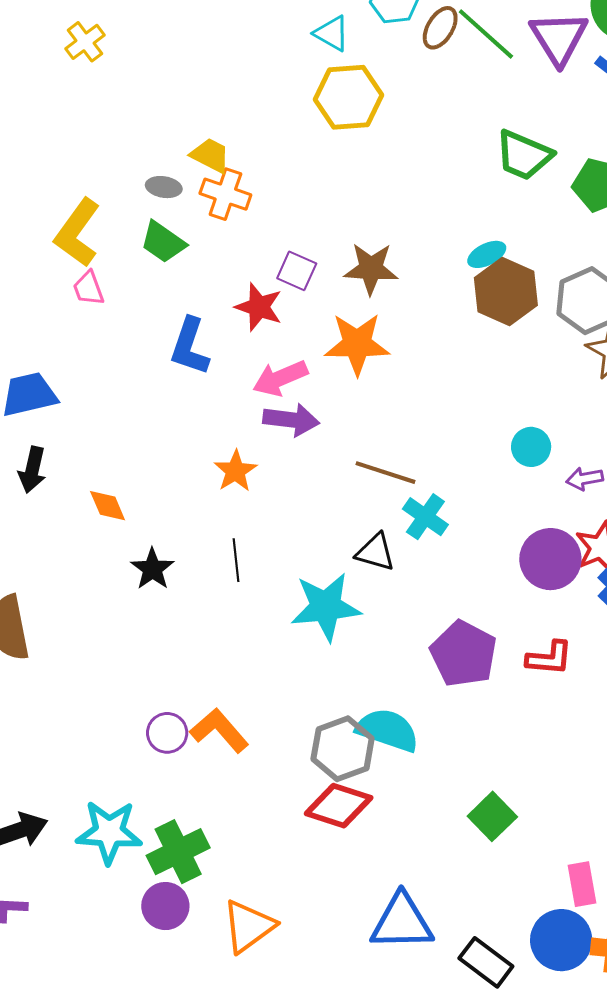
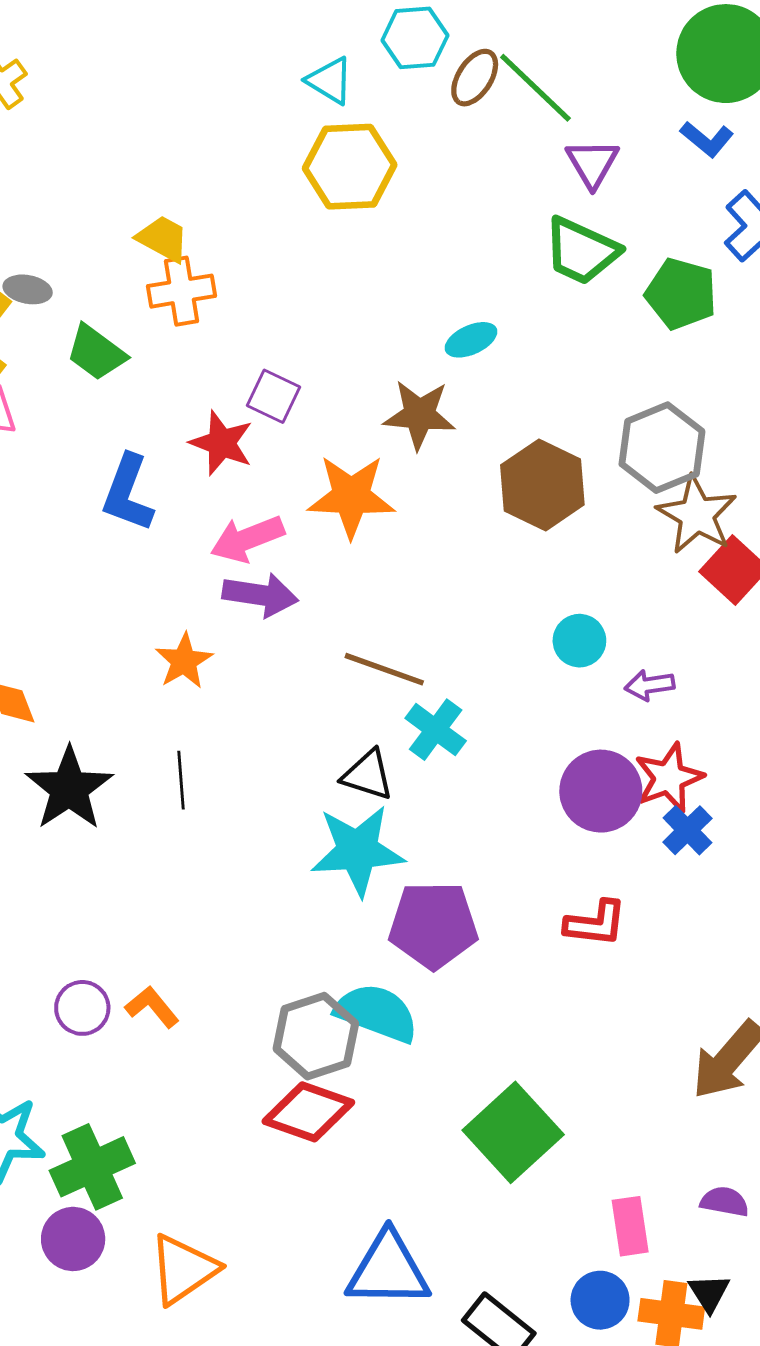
purple triangle: (559, 38) -> (592, 163), moved, size x0.7
gray ellipse: (164, 187) -> (28, 289), moved
orange cross: (225, 194) -> (181, 291), turned -30
cyan ellipse: (487, 254) -> (471, 340), moved
brown star: (371, 269) -> (419, 415), moved
brown hexagon: (506, 291) -> (542, 485), moved
black star: (152, 569) -> (69, 788), size x1.5
cyan star: (326, 607) -> (358, 851), moved
purple pentagon: (464, 654) -> (433, 925), moved, turned -30
orange L-shape: (219, 731) -> (152, 1007), size x0.7
green square: (492, 816) -> (513, 1132), size x1.5
blue circle: (561, 940) -> (600, 1300), size x0.7

